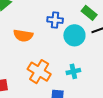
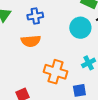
blue cross: (55, 20) -> (35, 16), moved

